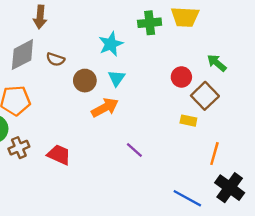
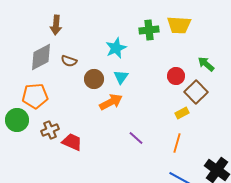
yellow rectangle: (188, 121) -> (182, 113), turned -40
brown cross: (19, 148) -> (50, 130), moved
orange line: (214, 154) -> (177, 143), moved

